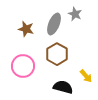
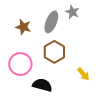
black semicircle: (63, 87) -> (42, 85), moved

